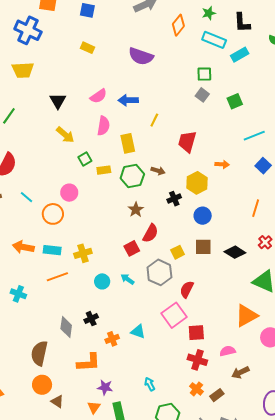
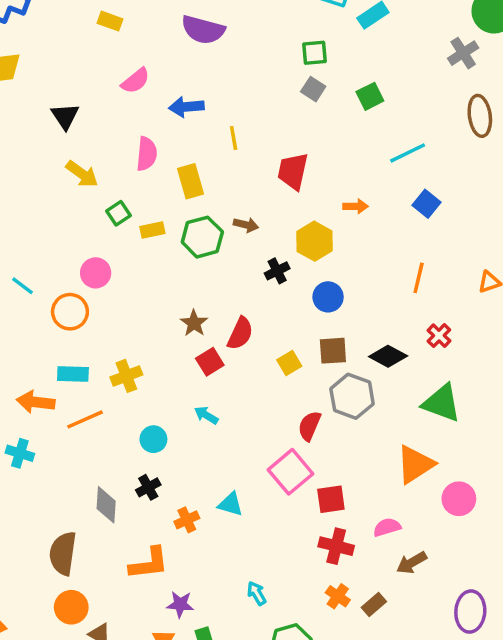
pink semicircle: (98, 96) -> (135, 81), moved
yellow line: (154, 120) -> (234, 138), turned -32
brown star: (136, 210) -> (194, 323), moved
orange arrow: (23, 247) -> (36, 402), moved
gray hexagon: (159, 272) -> (352, 396), moved
cyan circle: (102, 281) -> (153, 439), moved

